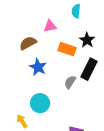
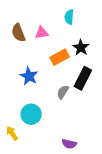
brown semicircle: (28, 43) -> (18, 33), moved, turned -84
orange rectangle: (67, 49) -> (60, 57), turned -48

